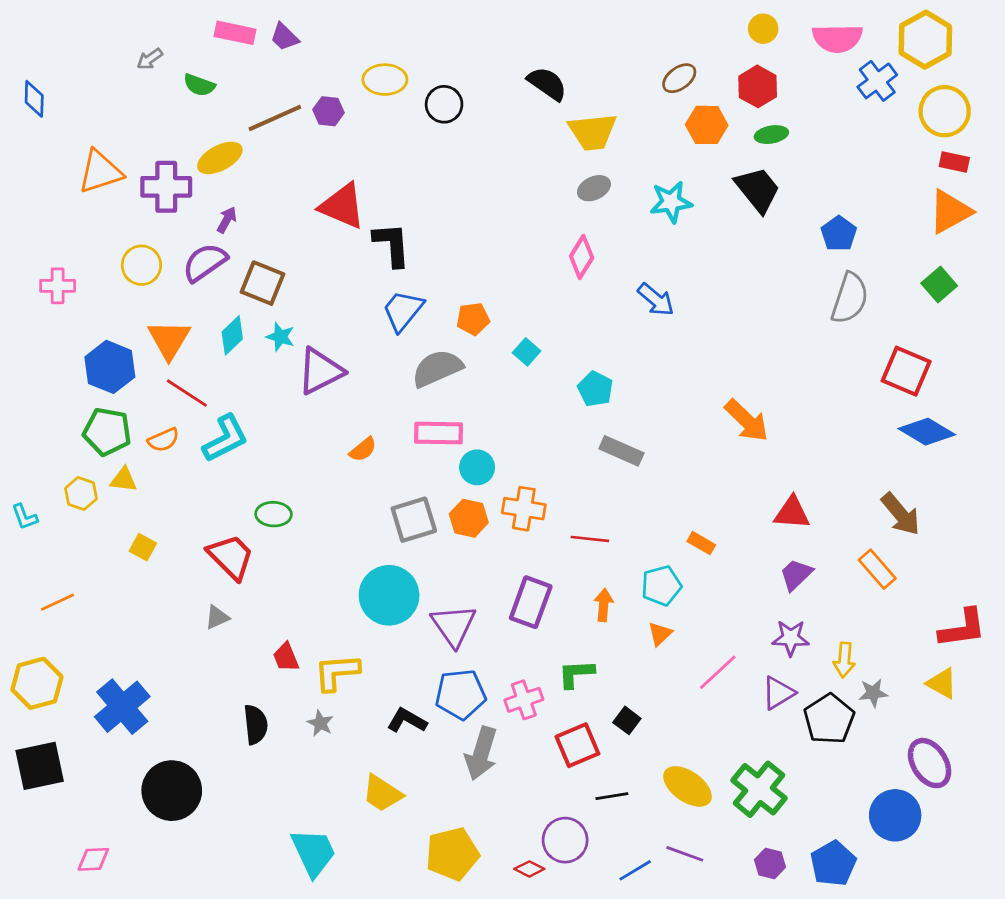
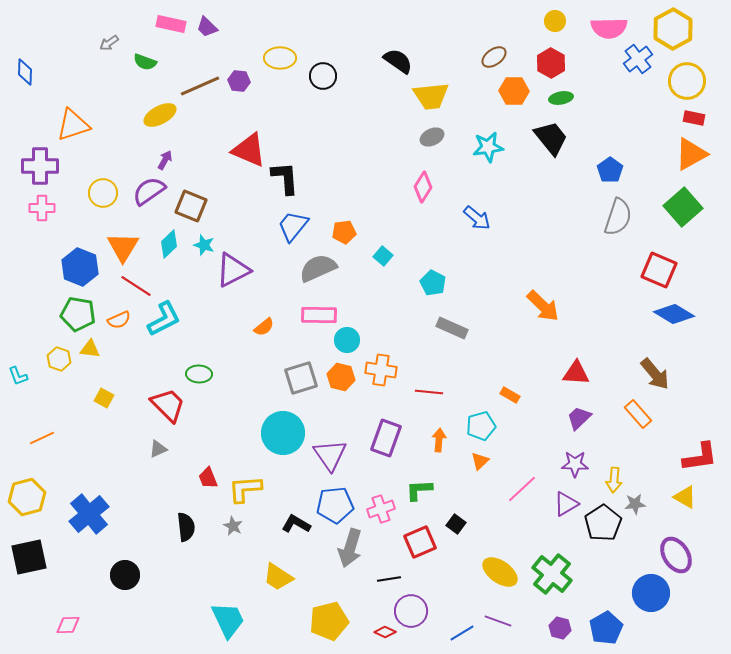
purple cross: (166, 187) -> (40, 166), moved
green square: (939, 284) -> (683, 207), size x1.5
black circle: (172, 791) -> (125, 575), size x0.7
black line: (612, 796) -> (389, 579), moved

